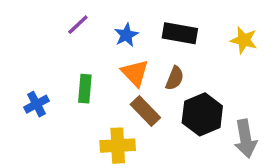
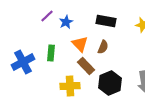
blue star: (126, 35) -> (66, 22), moved
blue cross: (36, 104) -> (23, 62), size x1.6
black hexagon: (202, 114) -> (110, 83), moved

